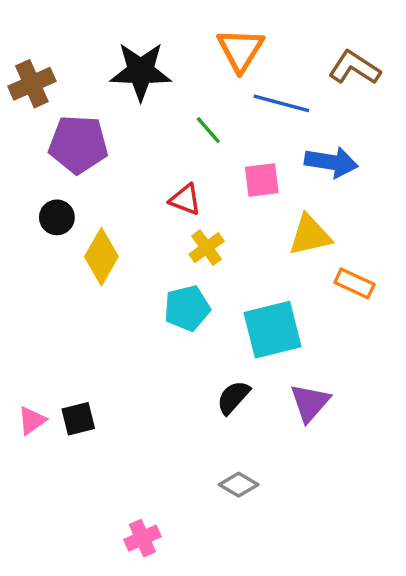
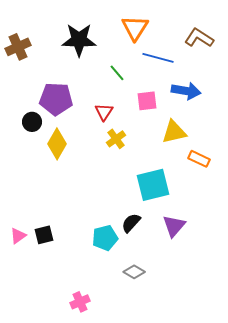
purple pentagon: (78, 144) -> (56, 99), moved
red triangle: (185, 200) -> (104, 112), turned 42
cyan pentagon: (187, 308) -> (105, 238), moved

